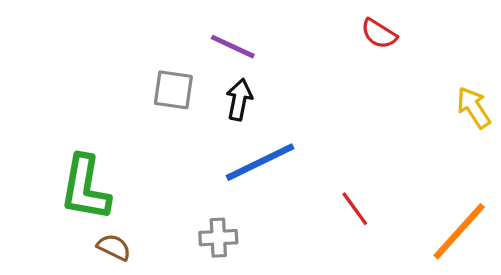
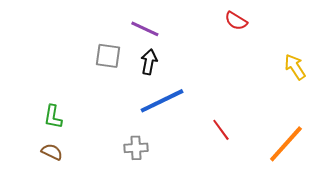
green L-shape: (85, 188) -> (53, 117), size x0.6
brown semicircle: (114, 247) -> (52, 152), moved

